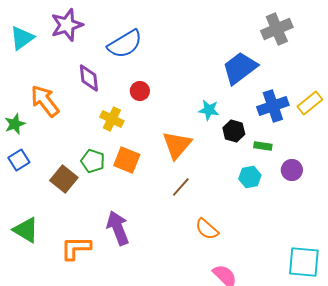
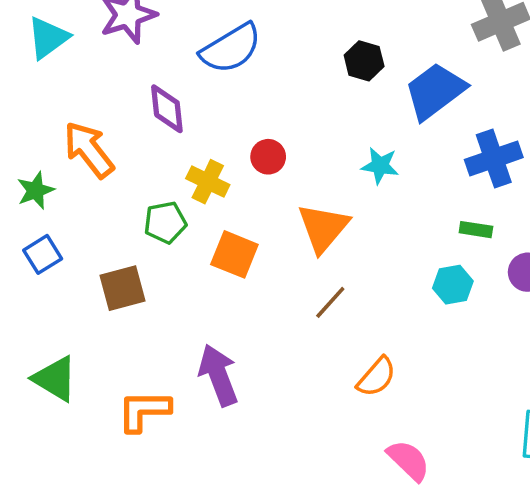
red circle: (140, 91) -> (268, 157), moved
black hexagon: (234, 131) -> (364, 61), moved
green pentagon: (93, 161) -> (165, 222), moved, turned -30
brown square: (64, 179) -> (123, 288), turned 36
orange semicircle: (207, 229) -> (376, 377), turned -90

